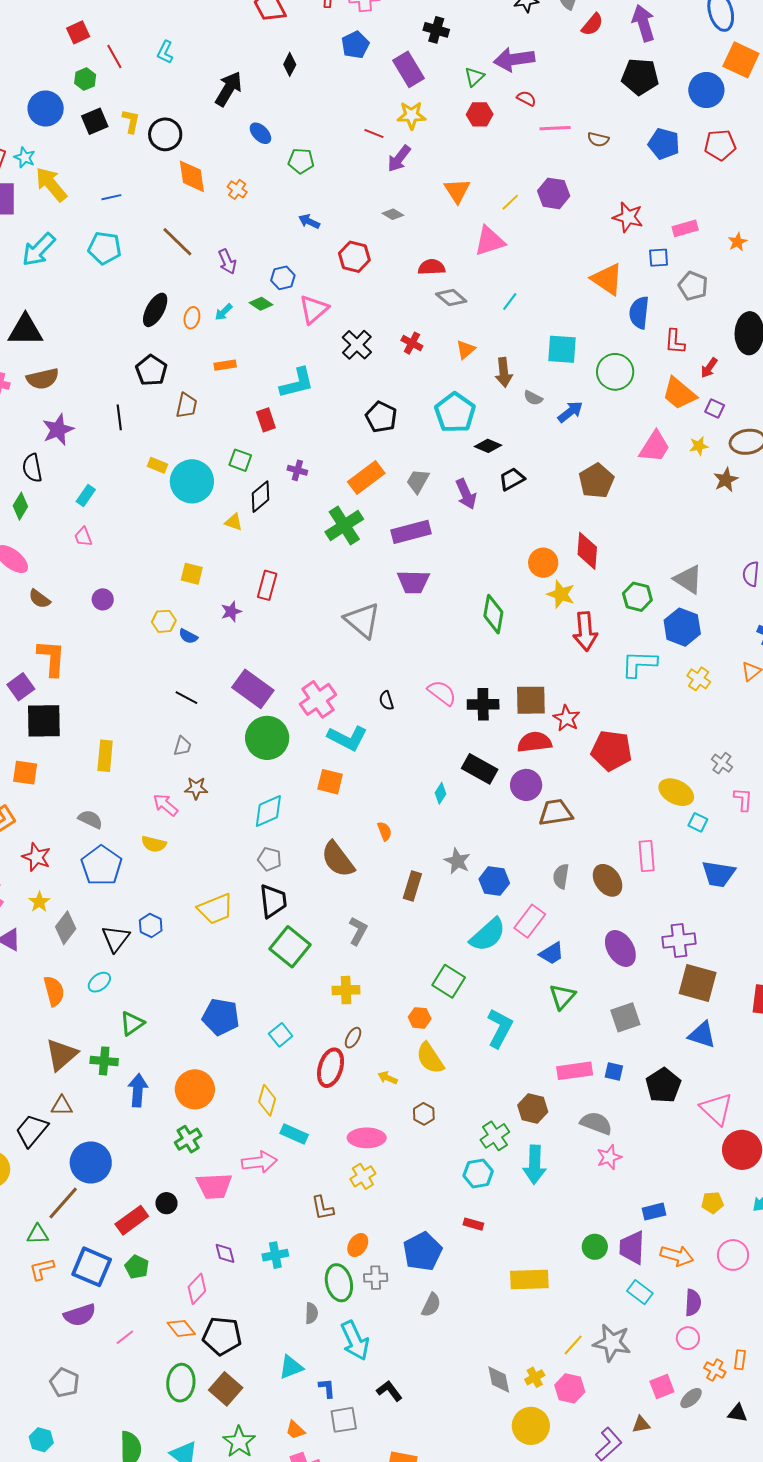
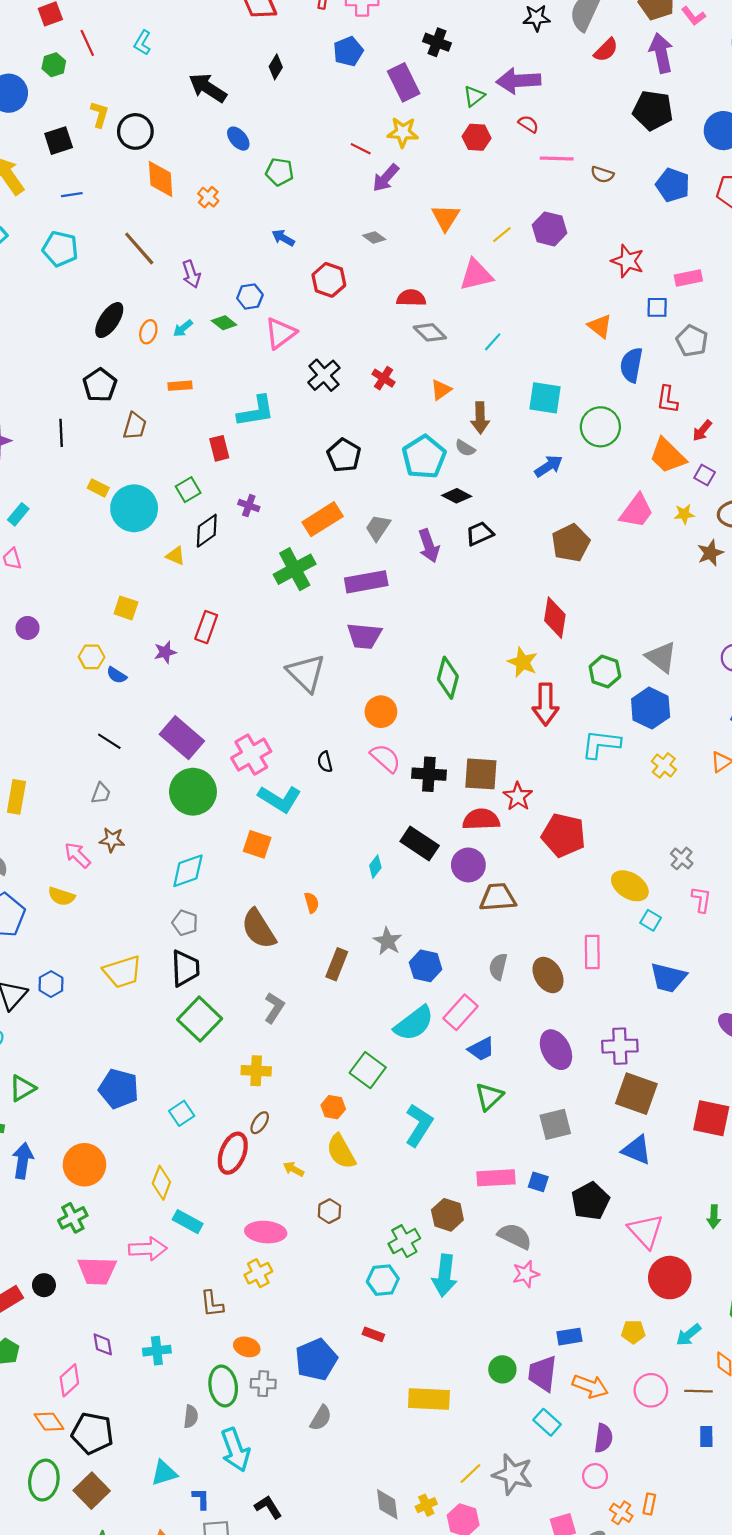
black arrow: (229, 89) -> (208, 88), turned -93
black square: (95, 121) -> (59, 141), moved
orange triangle: (607, 279) -> (600, 326), size x0.7
gray semicircle: (533, 398) -> (465, 448), moved
green square: (240, 460) -> (188, 490), turned 35
orange circle: (543, 563) -> (381, 712), moved
orange ellipse: (358, 1245) -> (247, 1347), turned 70

